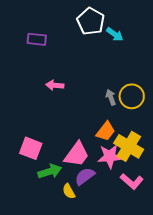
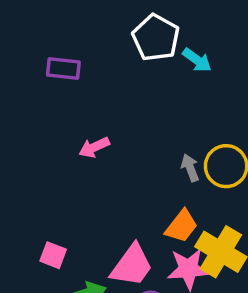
pink arrow: (55, 85) -> (94, 147), turned -30
pink square: (31, 148) -> (53, 255), size x0.7

